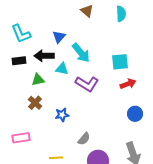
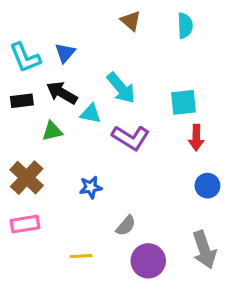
blue triangle: (59, 37) -> (65, 53), moved
black arrow: (44, 56) -> (62, 93), turned 30
red arrow: (128, 84) -> (196, 138), turned 112
brown cross: (35, 103) -> (27, 178), moved, size x1.5

